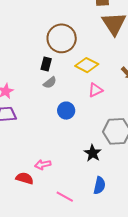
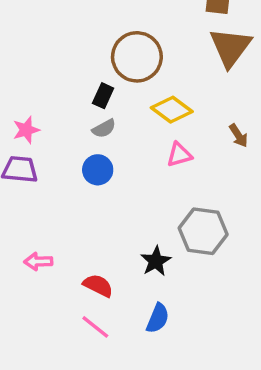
blue circle: (66, 111) -> (98, 170), moved
pink arrow: (43, 165) -> (38, 262), moved
red semicircle: (25, 178) -> (98, 286), moved

